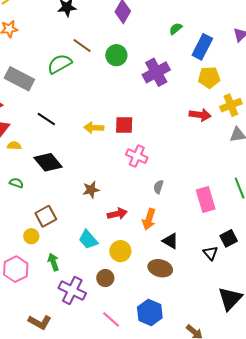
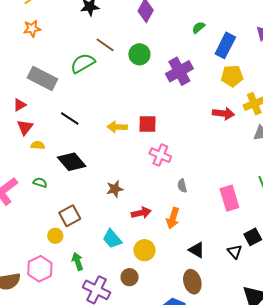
gray semicircle: (158, 187) -> (182, 186), turned -32
black triangle: (170, 241) -> (197, 250), moved
brown ellipse: (160, 268) -> (192, 282), moved, turned 60

